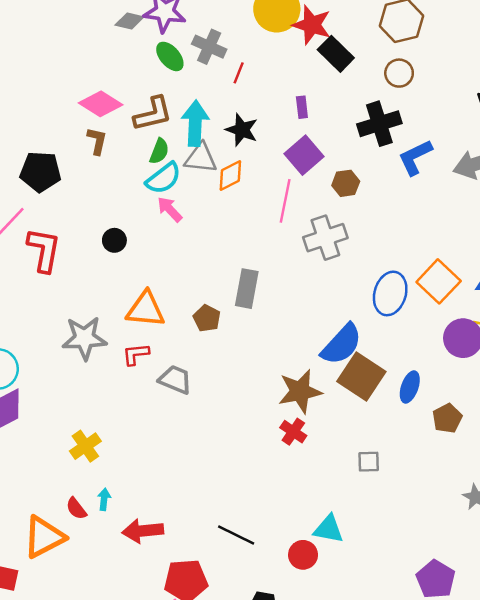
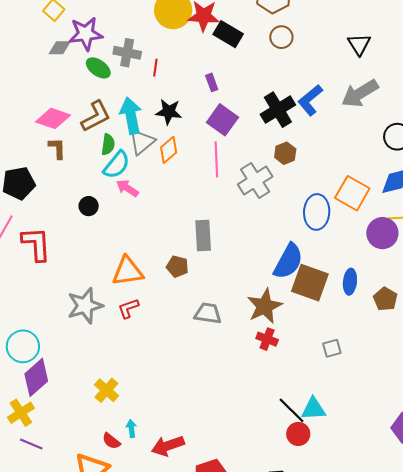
black cross: (379, 124) -> (278, 110), moved
gray triangle: (201, 158) -> (142, 142), turned -32
brown hexagon: (346, 183) -> (285, 153), moved
black circle: (114, 240) -> (89, 206), moved
gray trapezoid: (175, 380) -> (208, 313), moved
black line: (236, 535) -> (291, 410), moved, turned 32

